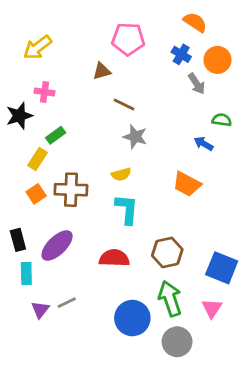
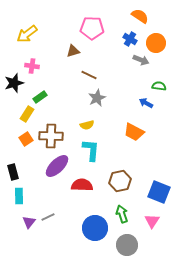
gray arrow: (197, 84) -> (141, 60), turned -35
gray star: (135, 137) -> (97, 98), turned 30
purple ellipse: (57, 245) -> (57, 166), moved
green arrow: (170, 299) -> (122, 214), size x0.7

